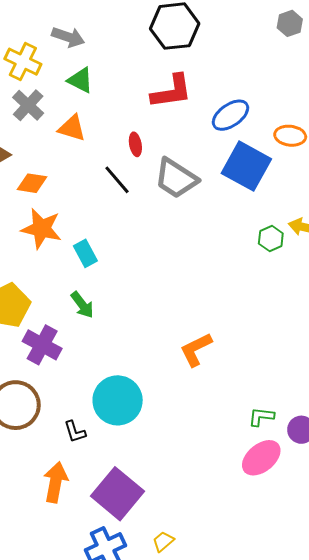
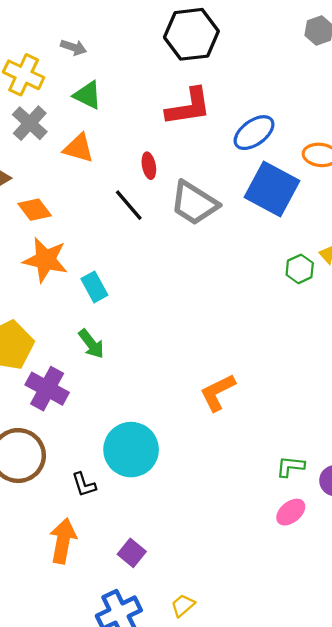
gray arrow: (68, 37) -> (74, 47), size x0.7
orange diamond: (32, 183) -> (35, 210), turned 44
pink ellipse: (261, 458) -> (291, 512), size x0.7
purple square: (118, 494) -> (132, 553), size x0.5

